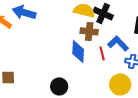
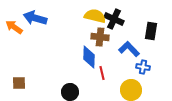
red line: (102, 53) -> (102, 73), moved

